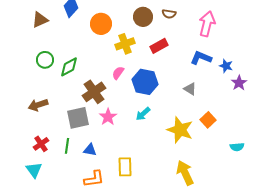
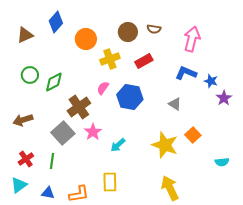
cyan arrow: (143, 114) -> (118, 145), moved
gray square: (78, 118) -> (63, 133), turned -30
blue triangle: (90, 150) -> (48, 193), moved
cyan triangle: (34, 170) -> (19, 185), turned 30

